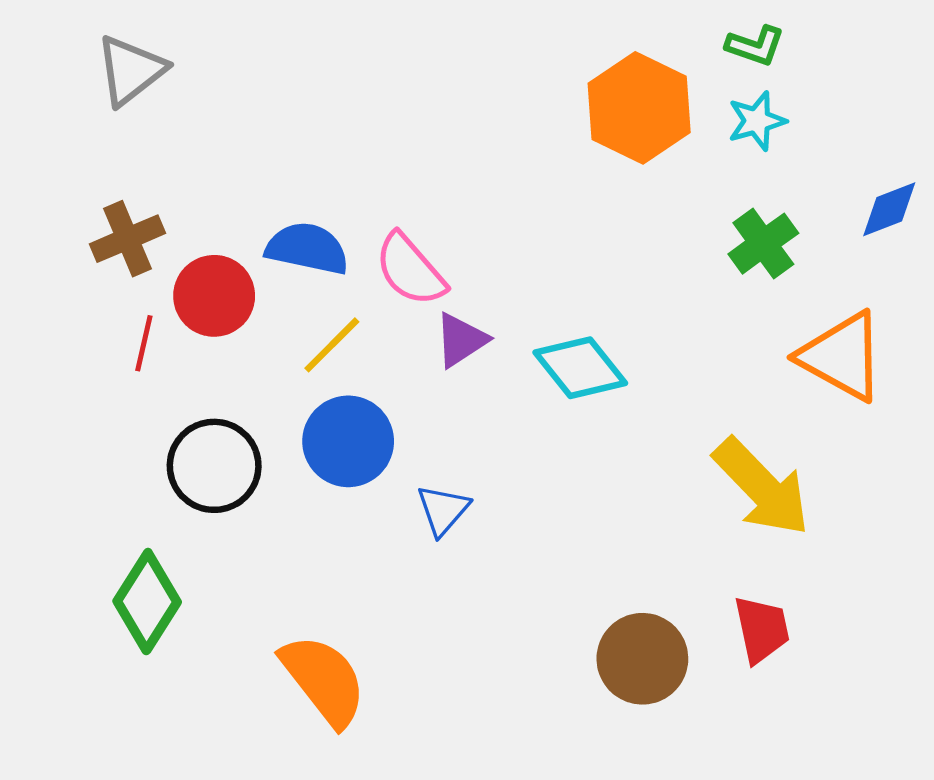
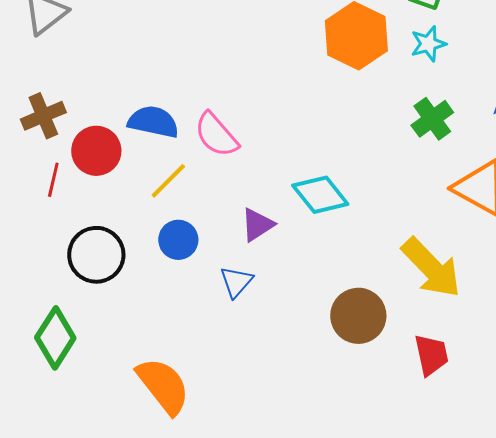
purple triangle: (461, 340) -> (257, 225), moved
blue circle: (348, 441) -> (178, 240), size x0.7
brown circle: (642, 659) -> (358, 316), moved

